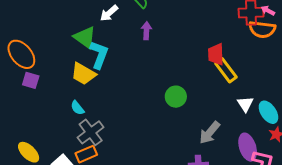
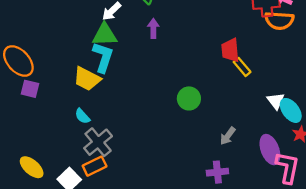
green triangle: (85, 37) -> (105, 35), moved, turned -35
yellow rectangle: (226, 70) -> (242, 67), size x0.7
white triangle: (245, 104) -> (276, 101), moved
gray arrow: (210, 133) -> (228, 136), size x0.7

